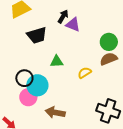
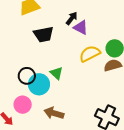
green triangle: (57, 61) -> (56, 73), moved, turned 40
yellow semicircle: (85, 73) -> (90, 54), moved, size x1.5
pink circle: (28, 97) -> (23, 105), moved

